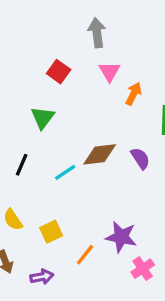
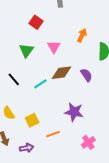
pink triangle: (109, 72) -> (54, 47), moved
black line: (22, 165) -> (14, 79), turned -64
purple star: (121, 237) -> (74, 112), moved
orange line: (85, 255) -> (53, 134), turned 32

